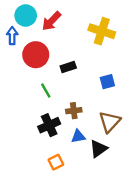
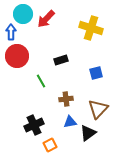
red circle: (36, 55) -> (17, 56), moved
black cross: (49, 125) -> (34, 125), moved

